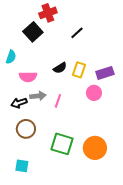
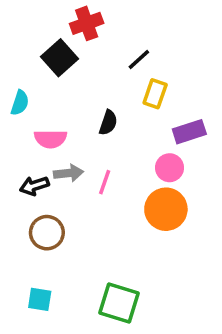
black semicircle: (60, 68) -> (108, 123), turned -40
yellow rectangle: (79, 70) -> (155, 94), moved
green square: (62, 144) -> (119, 303), moved
orange circle: (95, 148) -> (166, 209), moved

